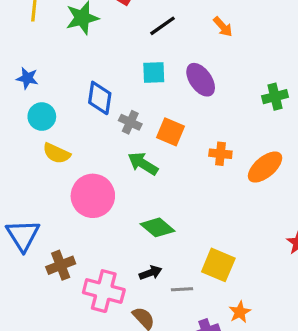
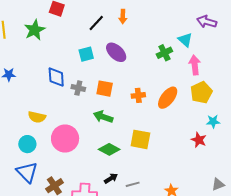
black line: (162, 26) -> (96, 23), moved
orange arrow: (223, 27) -> (123, 17), turned 56
cyan circle: (42, 117) -> (27, 144), moved
green arrow: (143, 164) -> (103, 117), moved
yellow square: (218, 265) -> (140, 139), moved

